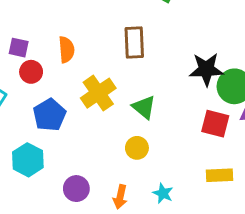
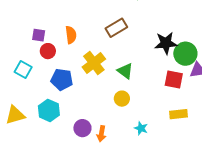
brown rectangle: (134, 43) -> (116, 28), turned 65
blue pentagon: (49, 115) -> (62, 79), turned -30
orange arrow: (120, 197) -> (101, 134), moved

